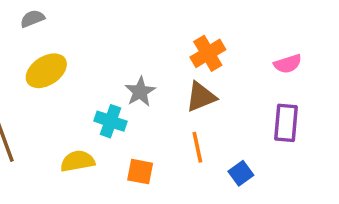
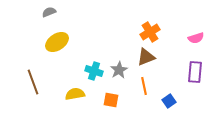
gray star: (140, 92) -> (119, 70), moved

